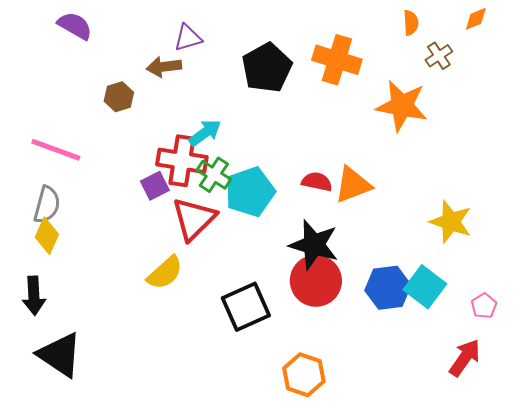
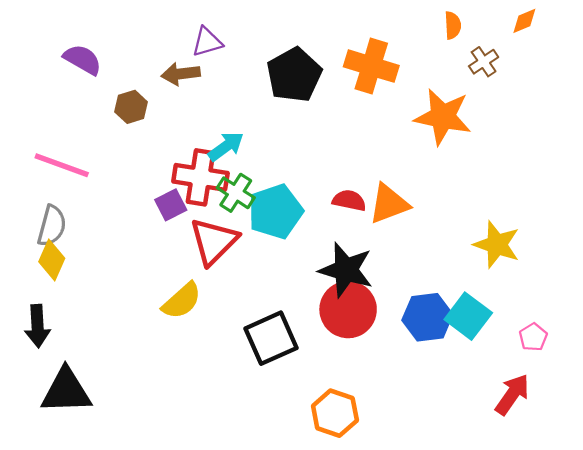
purple semicircle: (75, 26) -> (83, 59), moved
black triangle: (60, 355) -> (66, 391), turned -36

